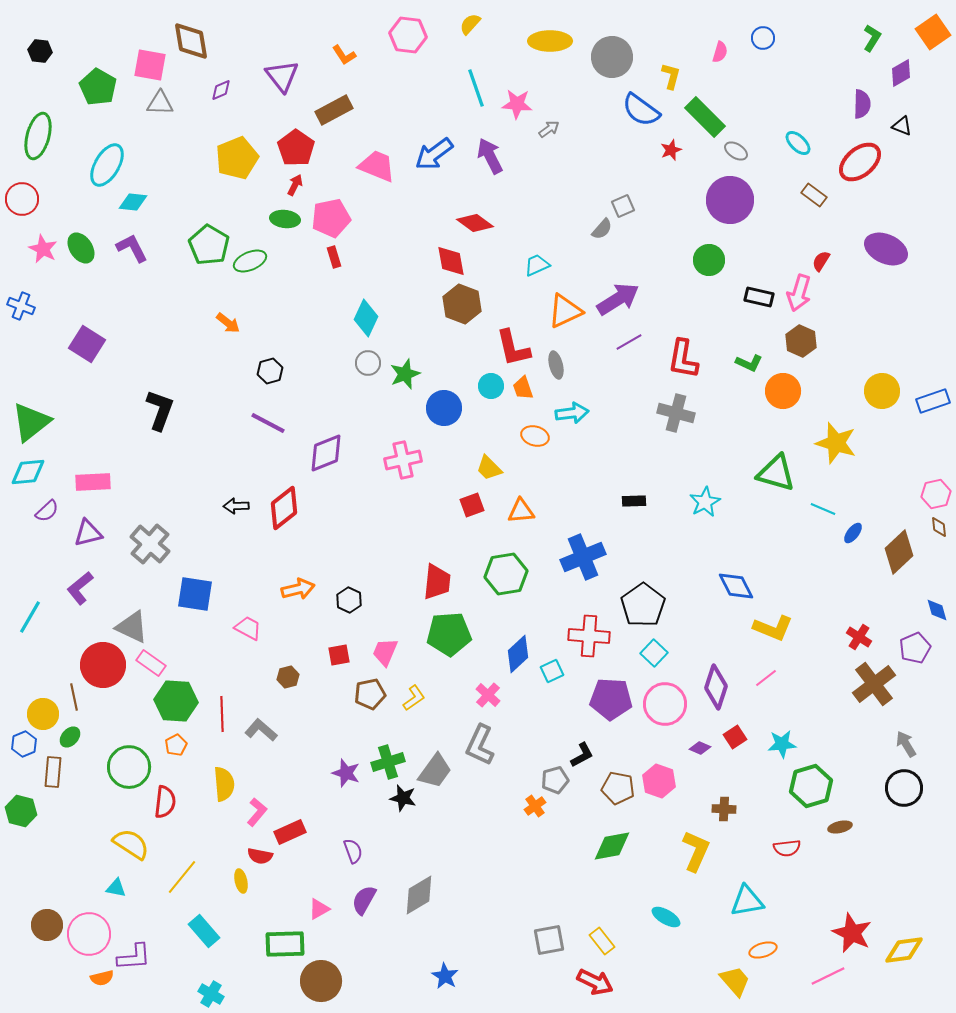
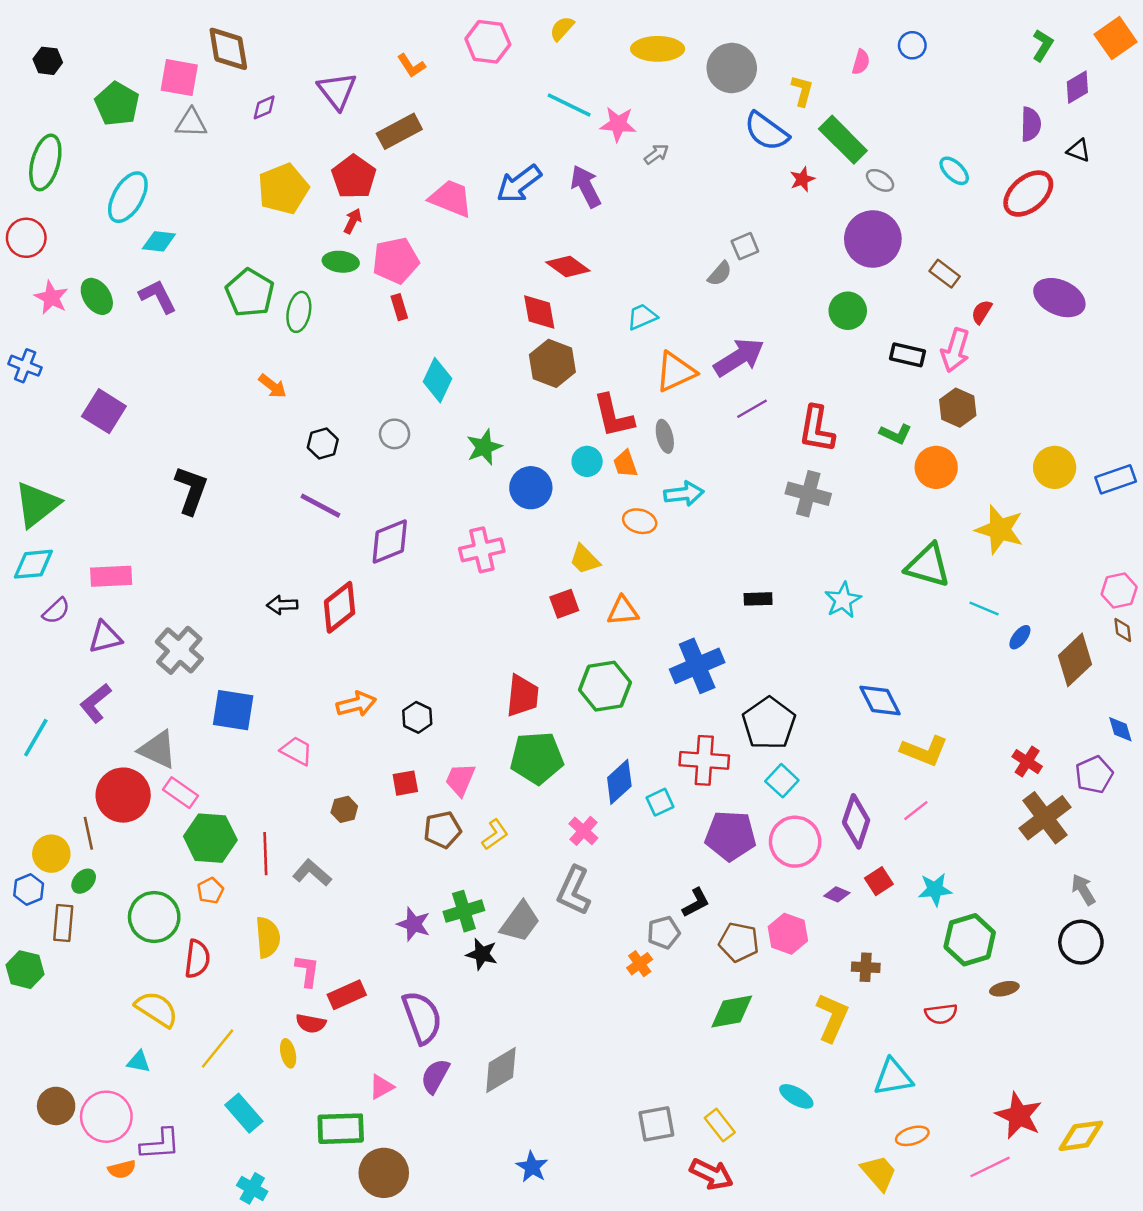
cyan line: (476, 88) -> (569, 105), turned -45
brown rectangle: (814, 195) -> (945, 274), moved
green ellipse: (250, 261) -> (299, 312), turned -56
gray circle: (368, 363) -> (395, 434), moved
pink L-shape: (257, 812) -> (307, 971), turned -32
purple semicircle: (353, 851) -> (422, 1017), size x1.8

